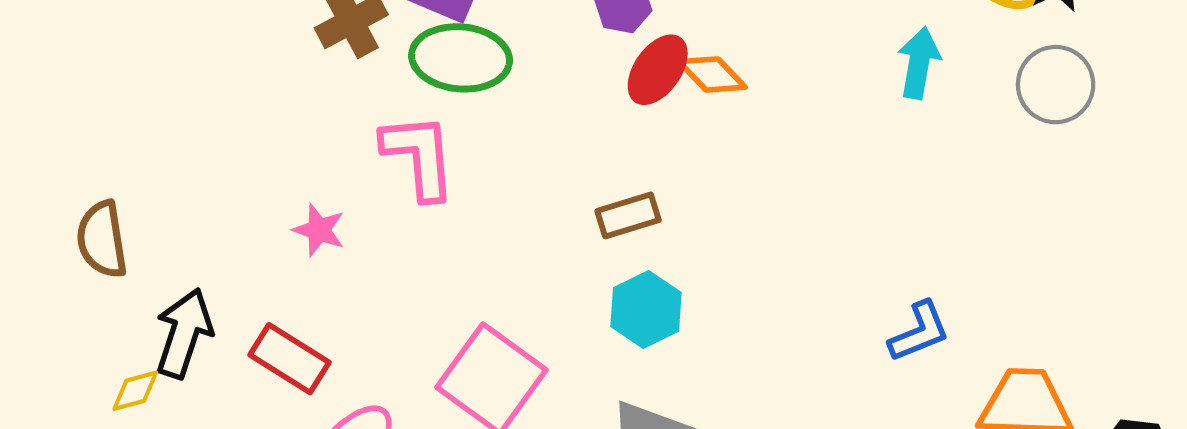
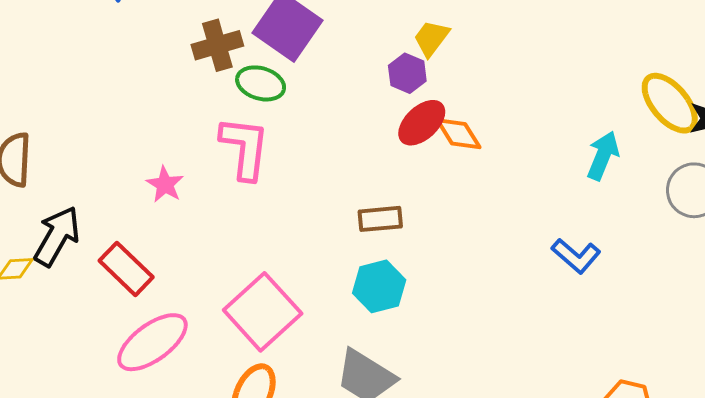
green ellipse: (461, 58) -> (261, 83), moved, size x0.7
blue L-shape: (919, 332) -> (576, 256), moved, turned 51

